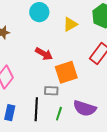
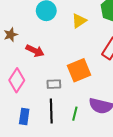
red arrow: (44, 54) -> (35, 51), moved
gray rectangle: (51, 91) -> (54, 84), moved

